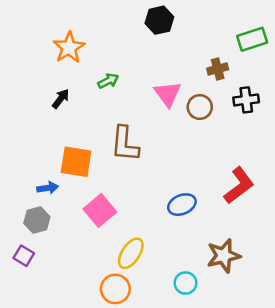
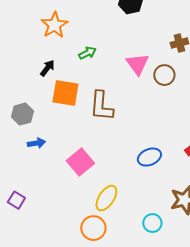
orange square: (76, 162) -> (65, 93), moved
gray hexagon: (37, 220) -> (22, 114), moved

